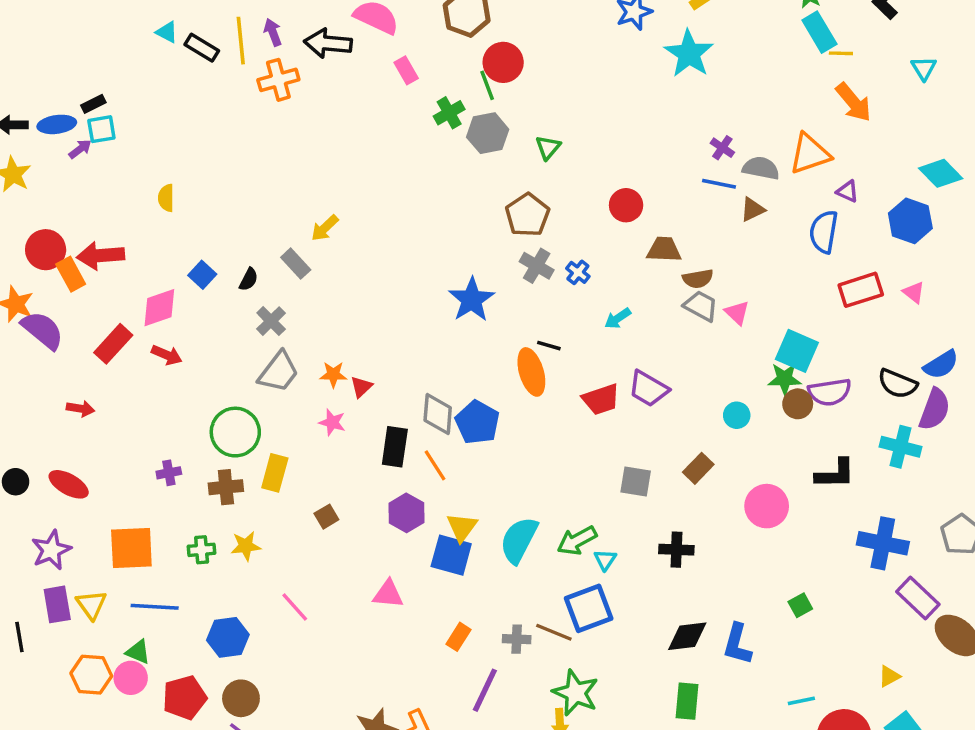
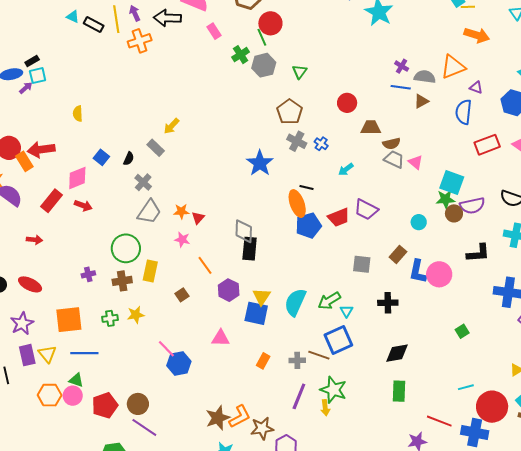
orange arrow: (853, 102) -> (477, 35), turned -30
blue pentagon: (477, 422) -> (308, 225), moved, turned 30
black rectangle: (395, 447) -> (250, 249), moved
orange line: (435, 465) -> (205, 265), moved
blue hexagon: (228, 637) -> (179, 364), moved
blue L-shape: (737, 644) -> (418, 271), moved
purple line: (485, 690) -> (299, 396), moved

